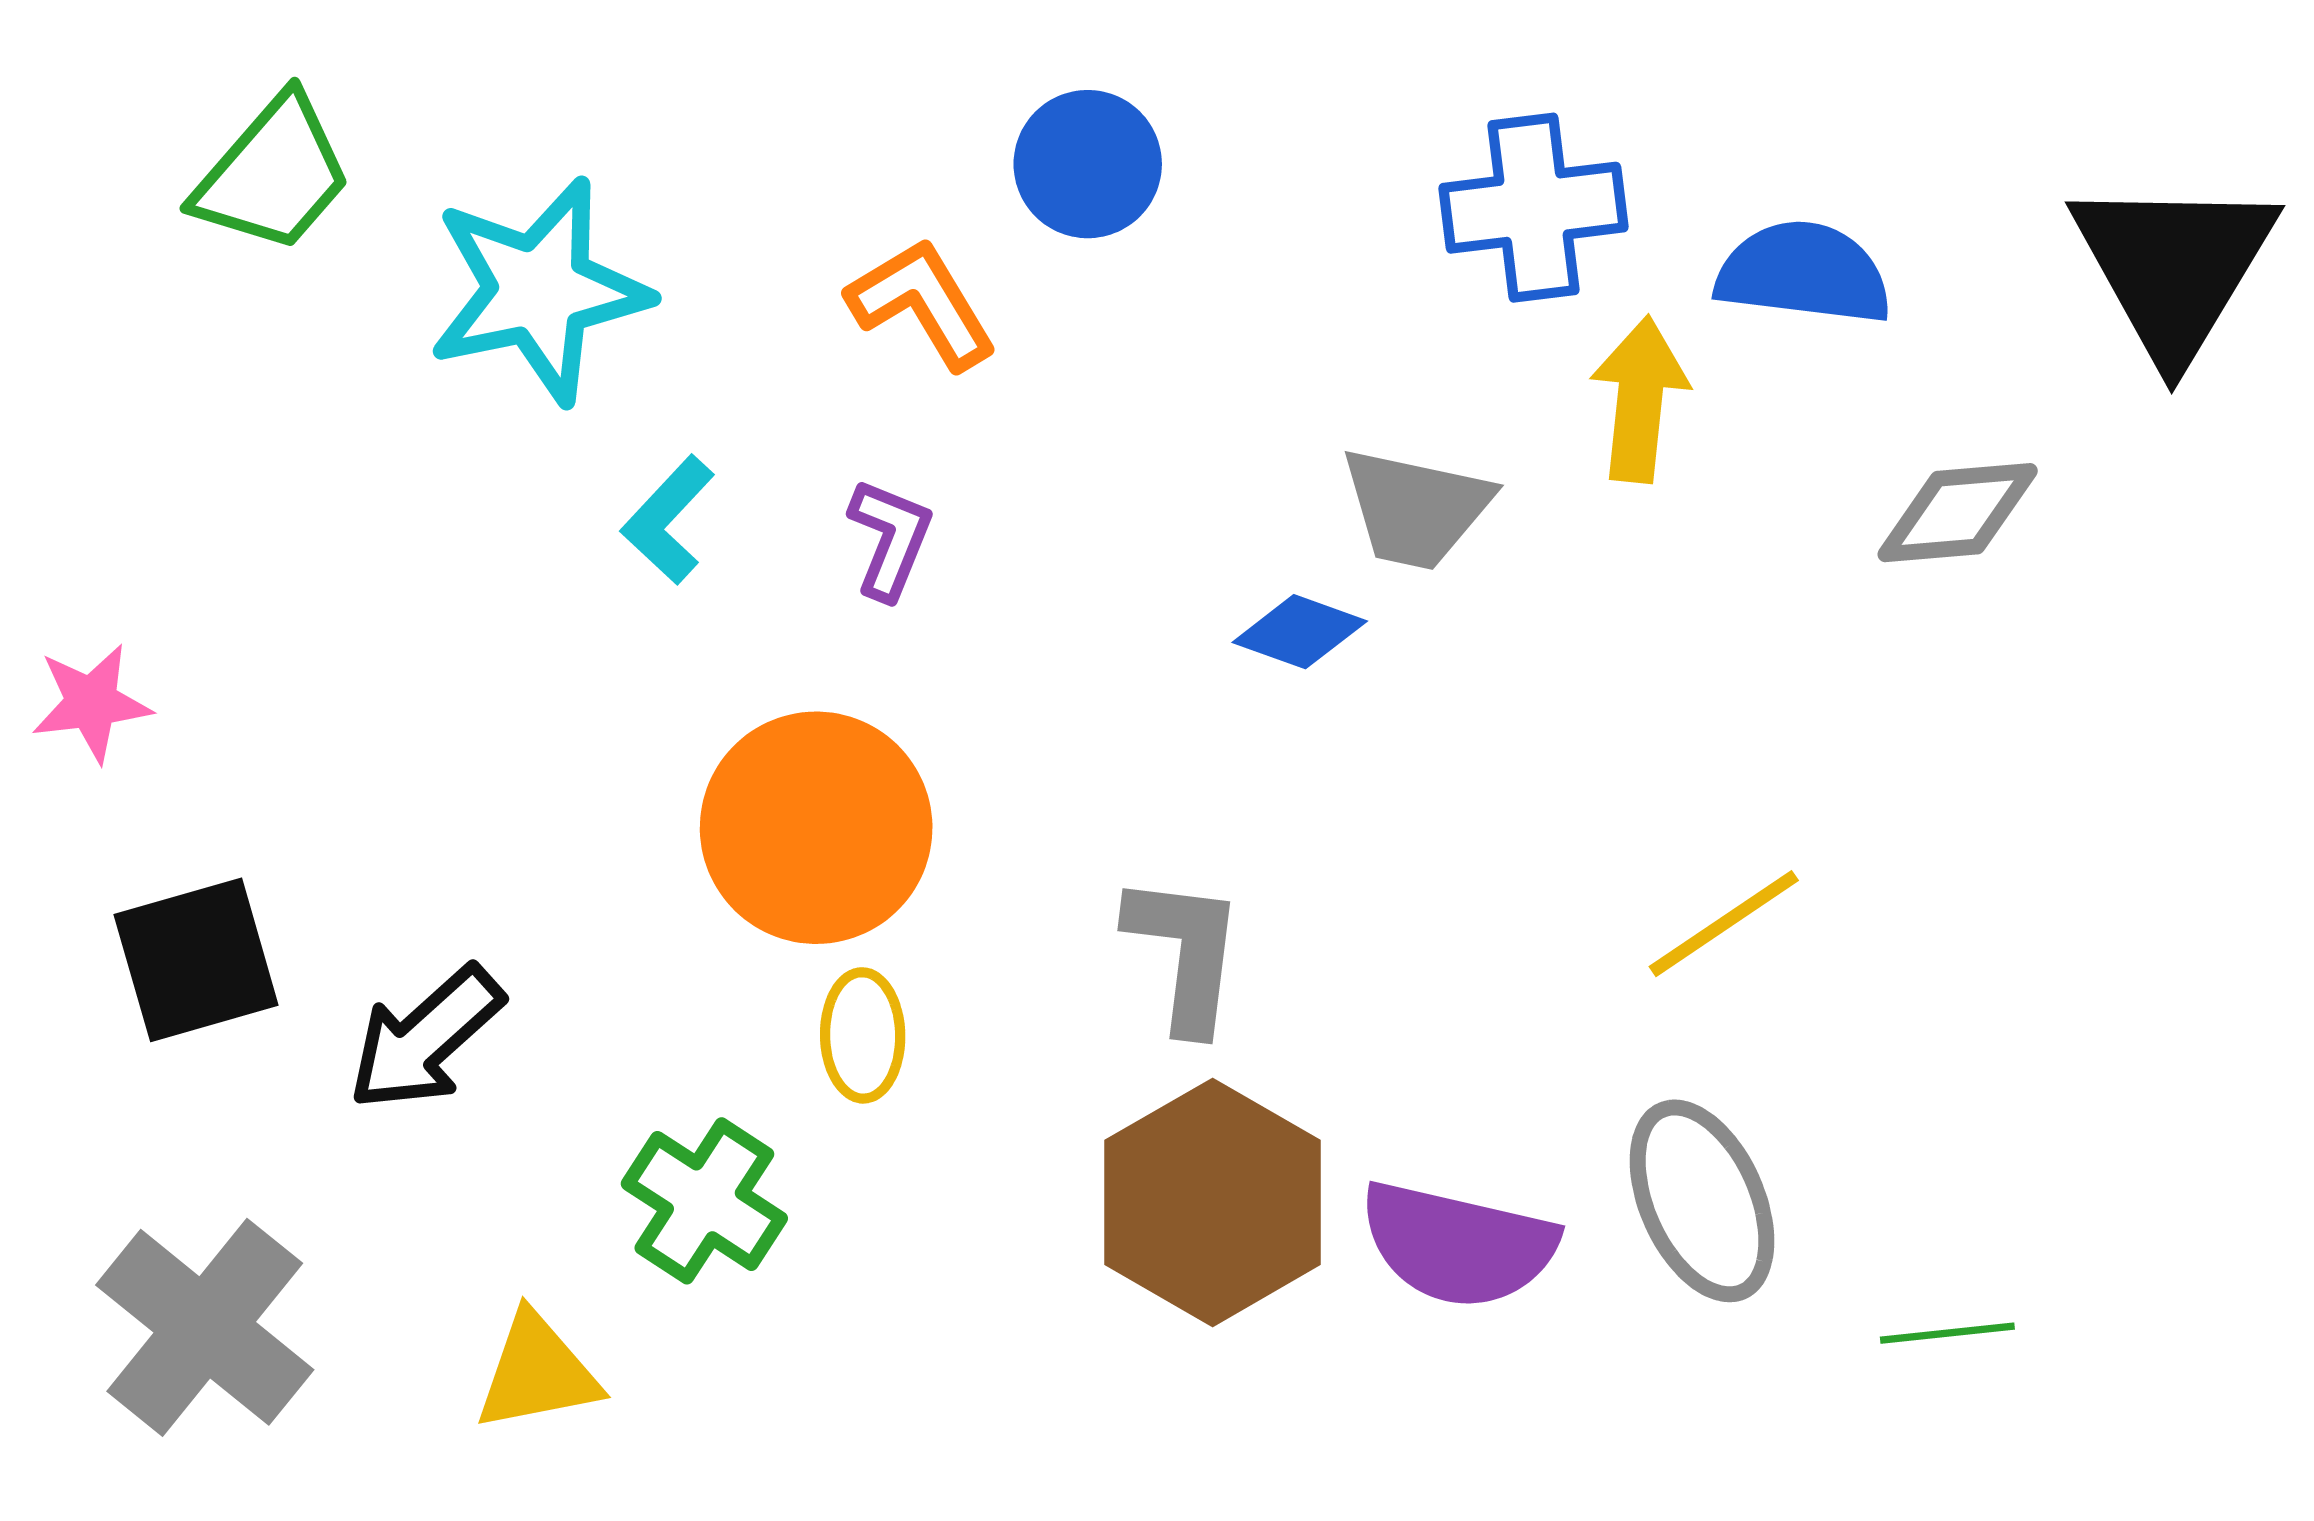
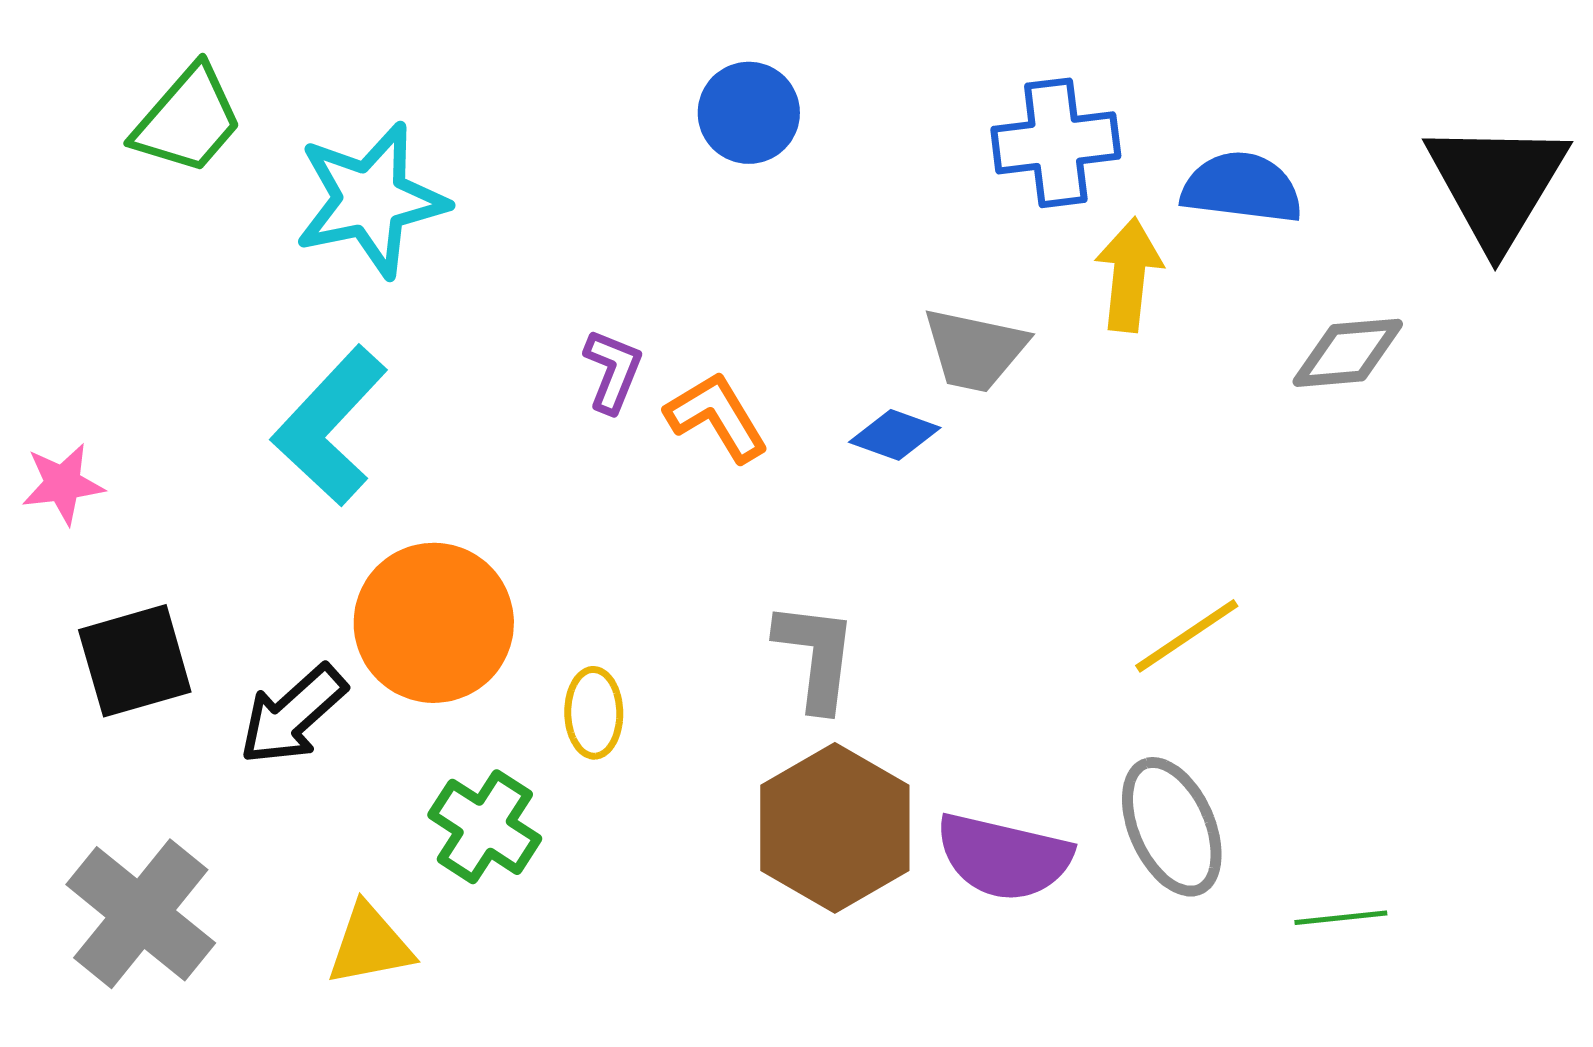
orange L-shape: (922, 304) -> (717, 417), moved
cyan L-shape: (668, 520) -> (330, 426), moved, size x1.8
orange circle: (816, 828) -> (434, 623), moved

